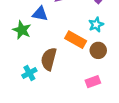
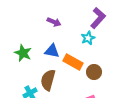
blue triangle: (40, 14) -> (52, 51), moved
cyan star: (96, 25) -> (88, 38), moved

